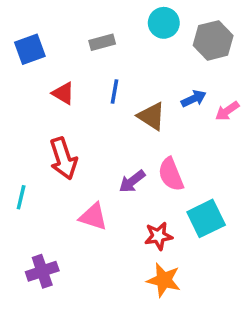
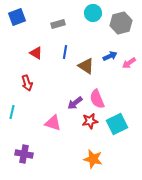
blue square: (30, 49) -> (17, 17), moved
red arrow: (63, 158) -> (27, 83), moved, size x0.7
red star: (158, 236) -> (90, 121), moved
purple cross: (42, 271) -> (24, 154), turned 30

